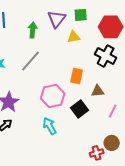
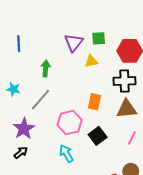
green arrow: (33, 30) -> (46, 68), moved
black cross: (106, 56) -> (125, 81), turned -30
gray line: (31, 61) -> (40, 100), moved
brown triangle: (98, 91) -> (127, 109), moved, size x1.5

